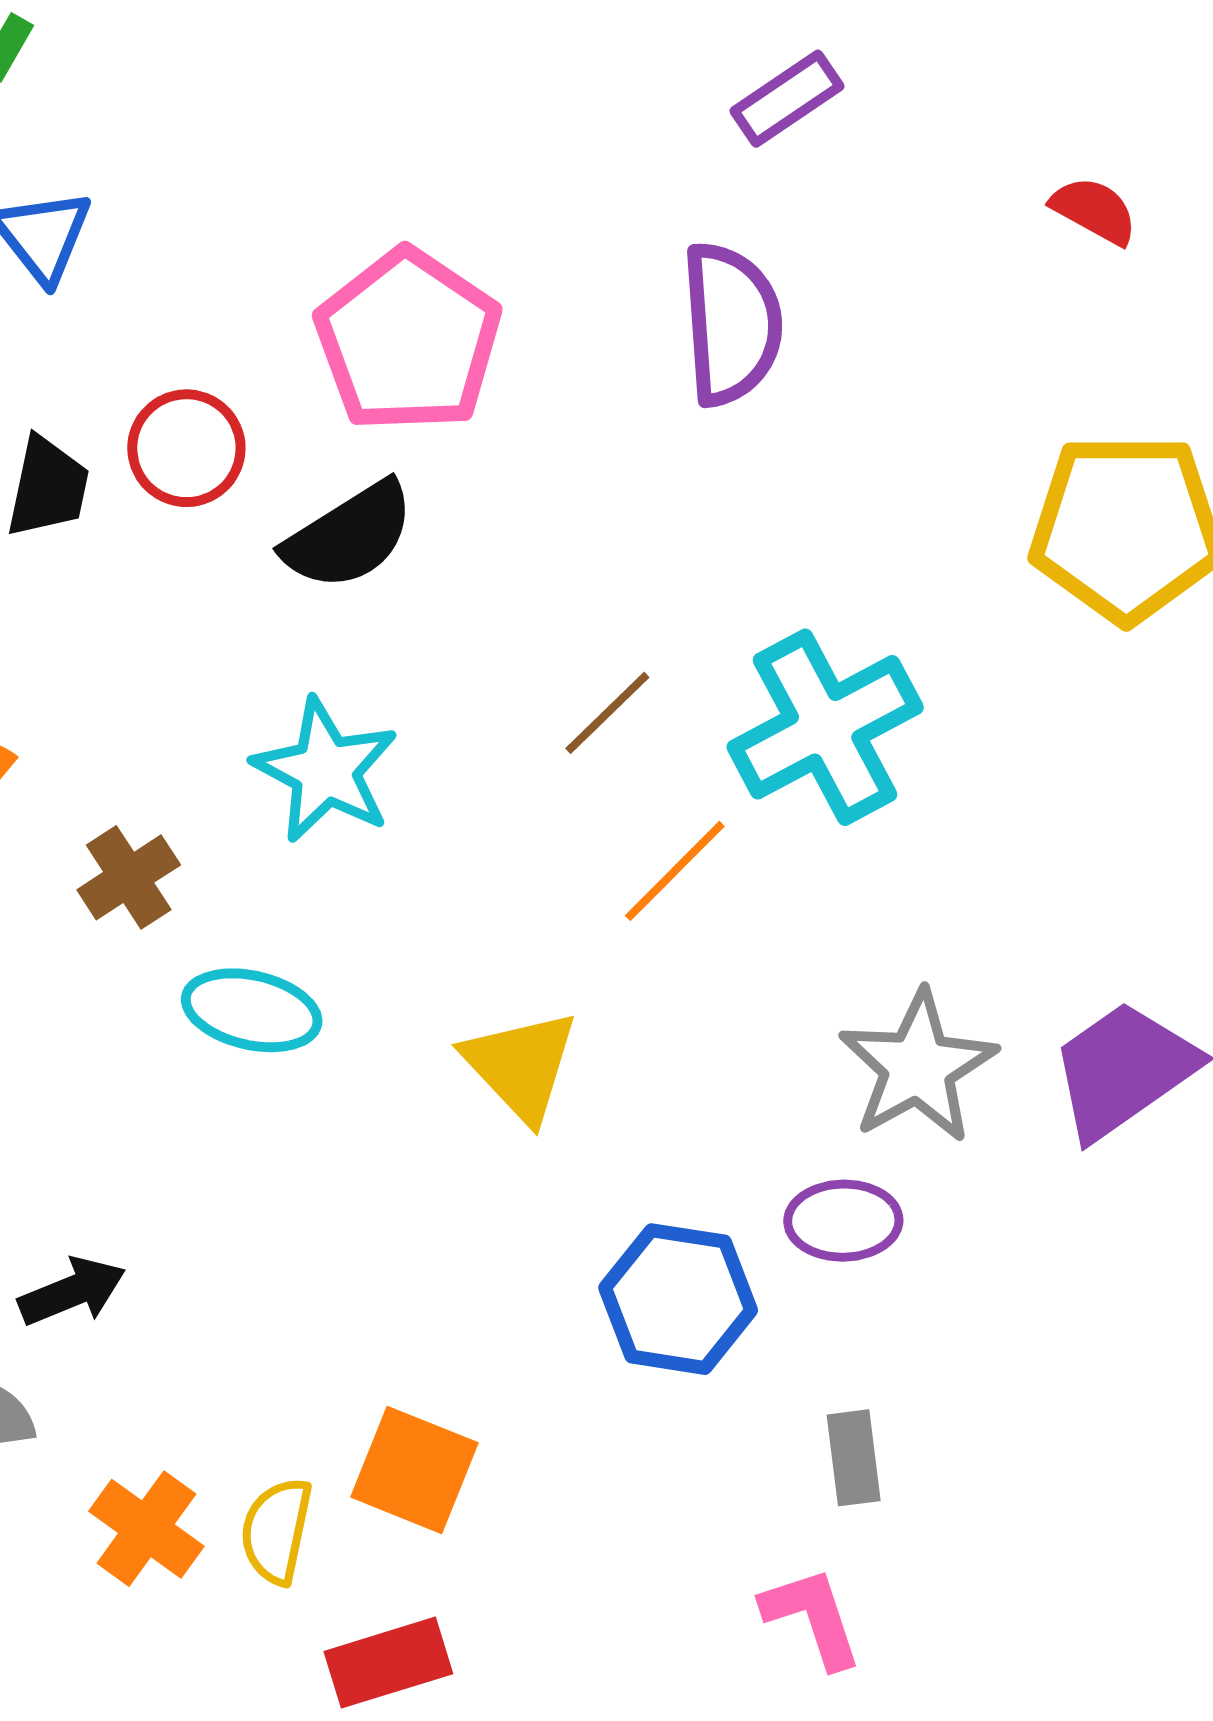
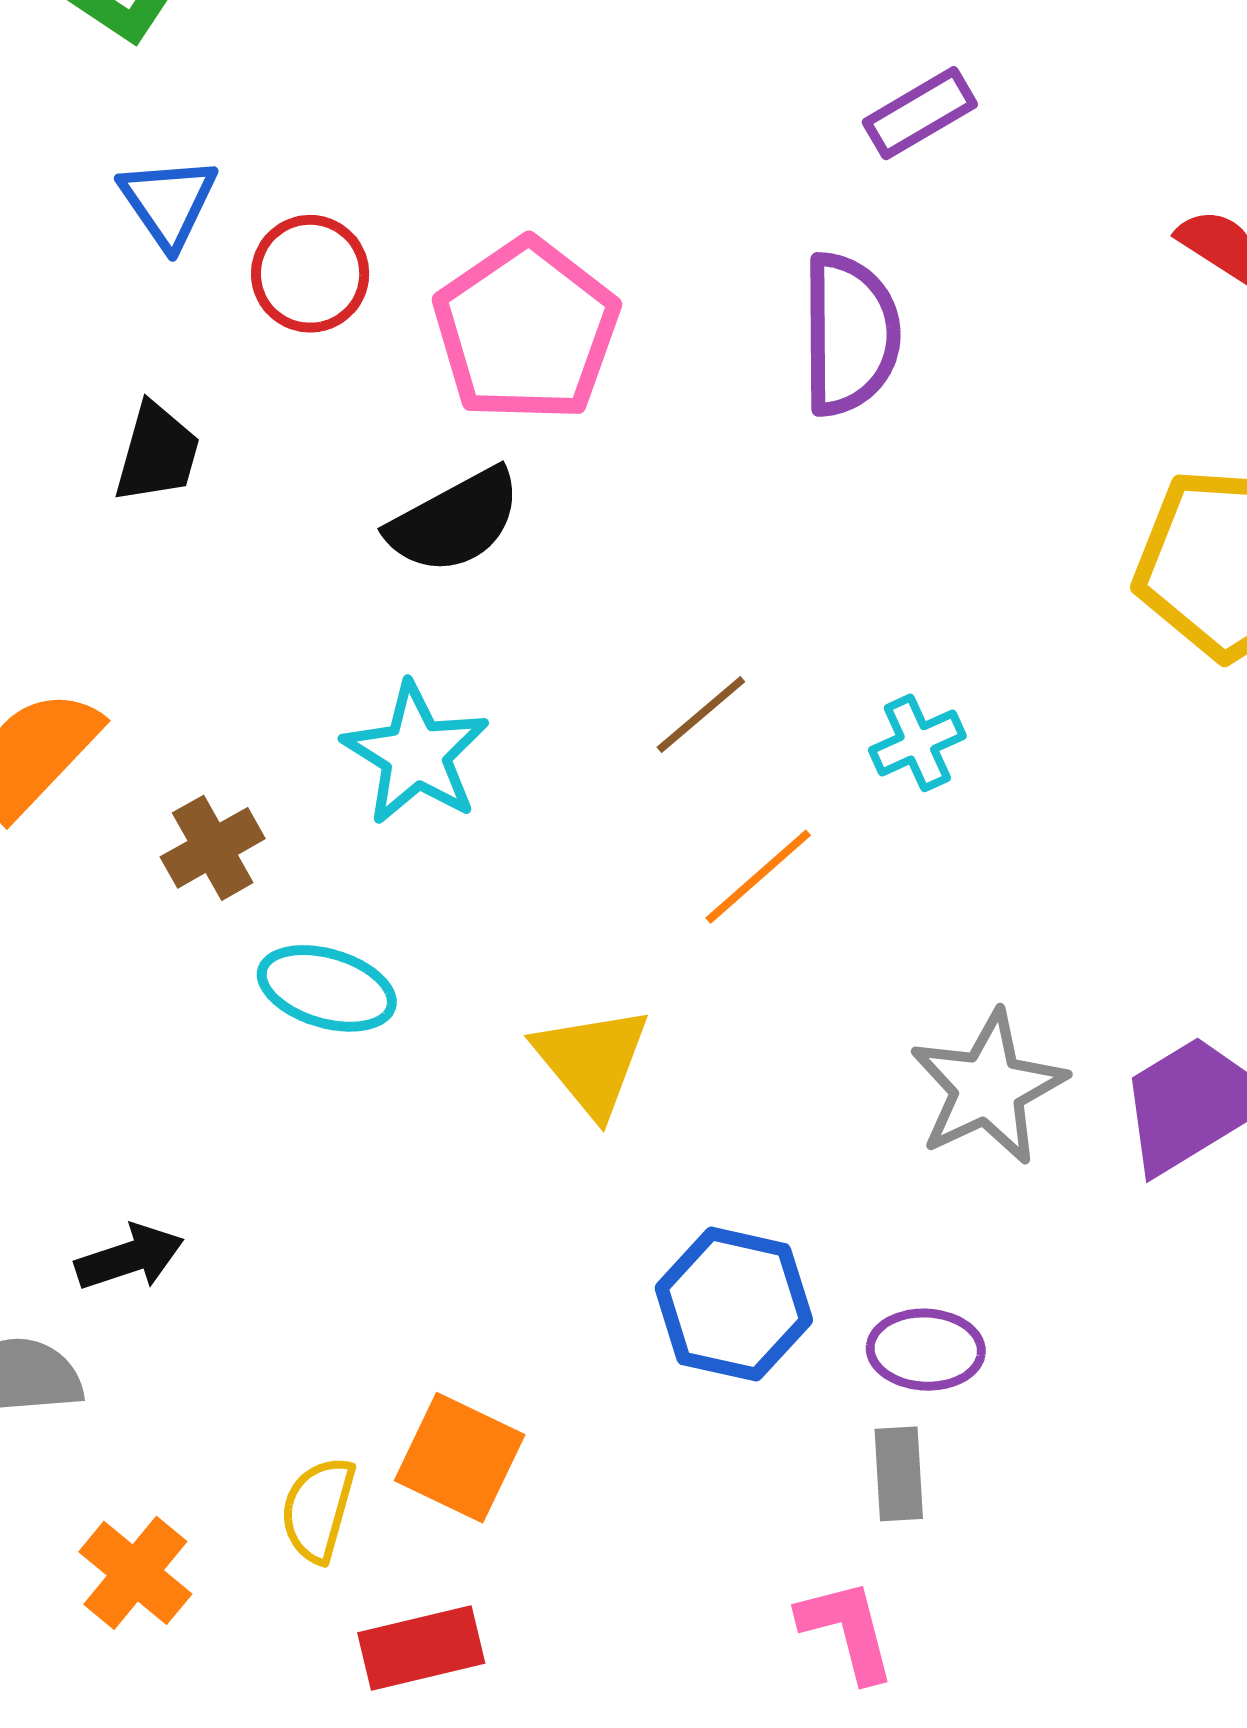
red circle: (186, 448) -> (310, 274), moved
cyan cross: (825, 727) -> (917, 743), size x0.5
purple ellipse: (843, 1221) -> (926, 1350), moved
orange cross: (146, 1529) -> (135, 1573), moved

